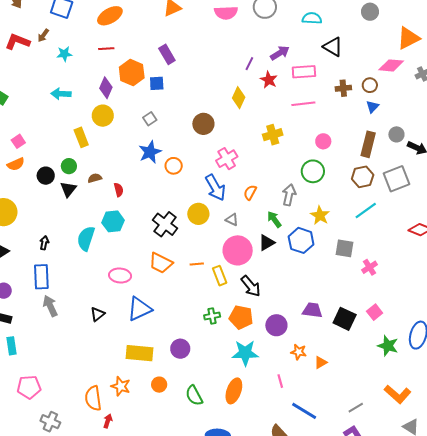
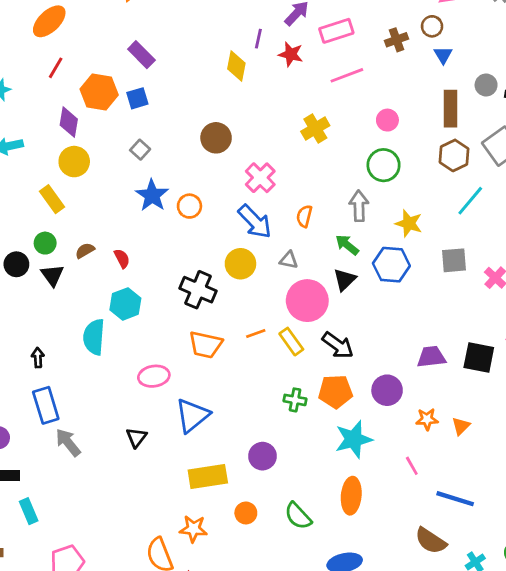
red line: (106, 49) -> (56, 68), turned -42
yellow diamond: (239, 98) -> (236, 66), moved
green cross: (212, 316) -> (295, 400), turned 35

